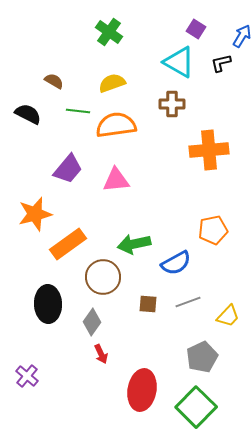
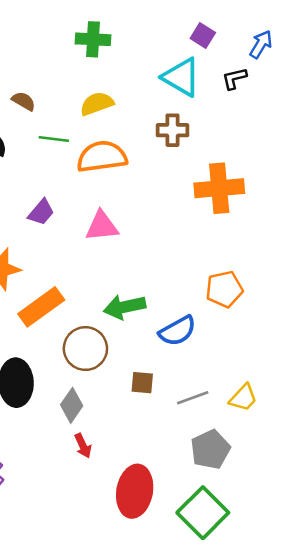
green cross: (109, 32) -> (93, 39), turned -32
purple trapezoid: (68, 169) -> (41, 212), size x0.7
gray line: (188, 302) -> (193, 398), moved

